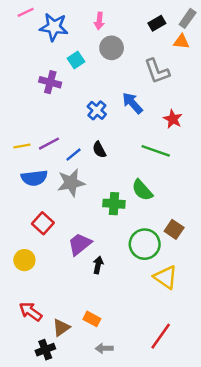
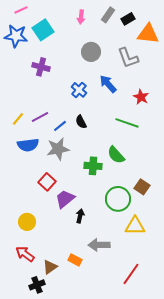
gray rectangle: (188, 18) -> (108, 15), moved
blue star: (54, 27) -> (16, 36), moved
orange triangle: (181, 42) -> (148, 34), size x1.6
gray circle: (112, 48) -> (91, 52), moved
cyan square: (76, 60) -> (43, 30), moved, size x1.5
yellow line: (22, 146) -> (18, 119), turned -40
red square: (43, 223) -> (47, 182), moved
yellow circle: (24, 260) -> (27, 222), moved
yellow triangle: (166, 277) -> (135, 226), turned -35
gray arrow: (104, 348) -> (99, 245), moved, size x1.5

